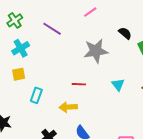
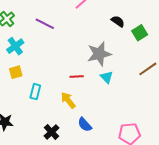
gray star: (96, 51) -> (99, 54), moved
cyan triangle: (118, 85) -> (107, 77), moved
yellow arrow: (68, 107) -> (68, 100), turned 60

